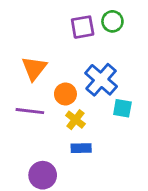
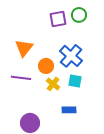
cyan square: (122, 108) -> (75, 81), moved
blue rectangle: (81, 148) -> (69, 110), moved

